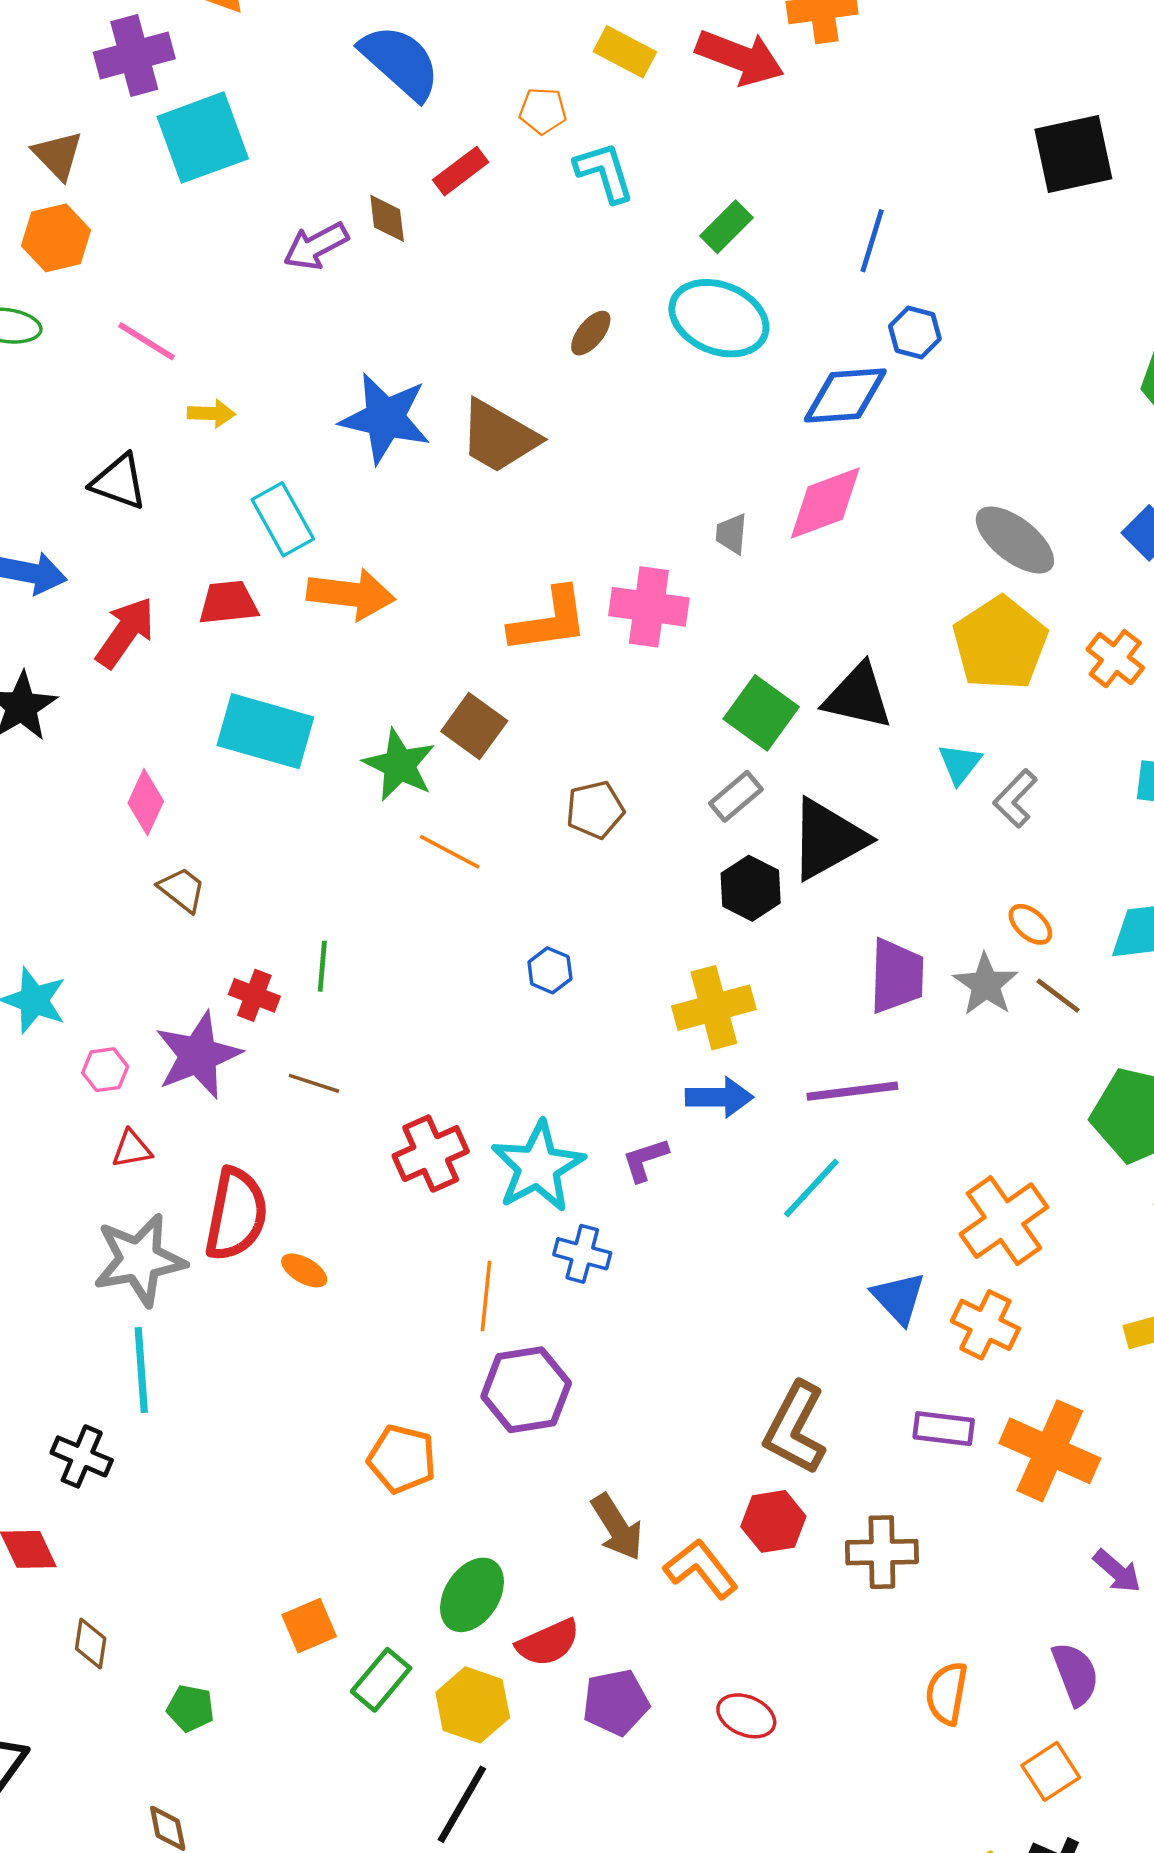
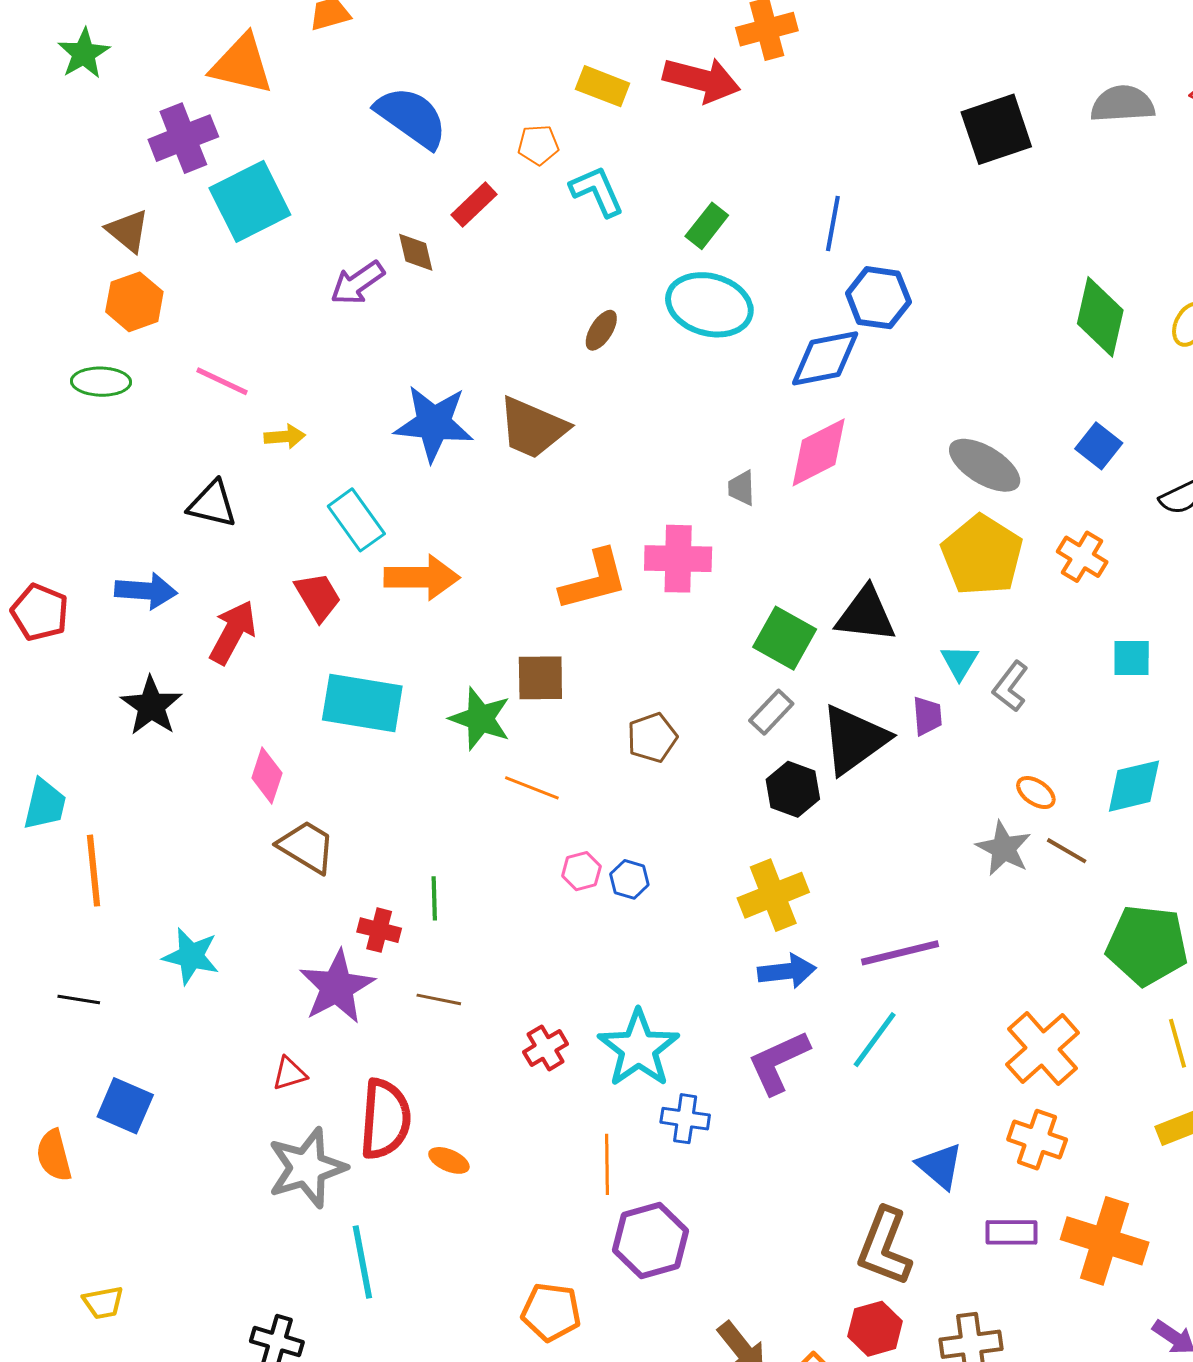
blue hexagon: (915, 333) -> (878, 298), size x1.4
red trapezoid: (228, 603) -> (318, 597), turned 72
brown square: (474, 726) -> (540, 678), turned -30
brown trapezoid: (182, 890) -> (307, 847), size x1.4
purple trapezoid: (897, 976) -> (927, 716), moved, size x0.6
pink hexagon: (105, 1070) -> (581, 871), moved
red cross: (431, 1154) -> (546, 1048), size x0.7
purple L-shape: (645, 1160) -> (778, 1062), moved, size x1.6
blue triangle: (899, 1298) -> (940, 1166), moved
cyan line: (141, 1370) -> (362, 1262), moved

